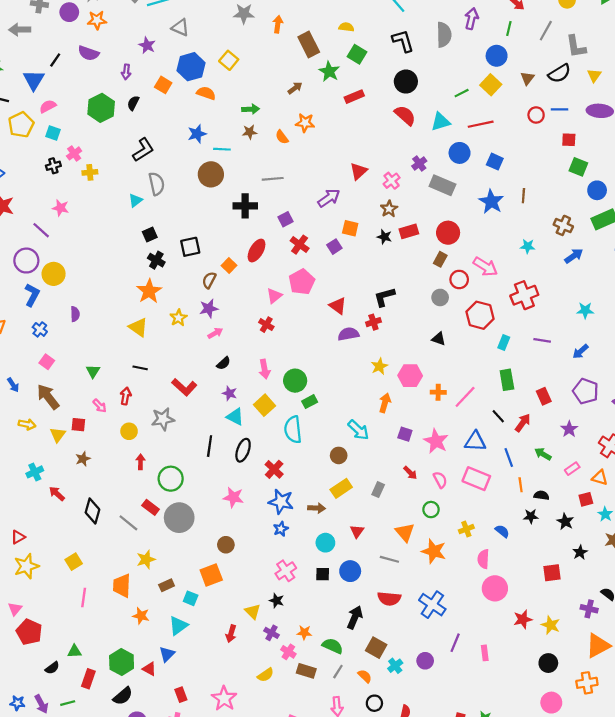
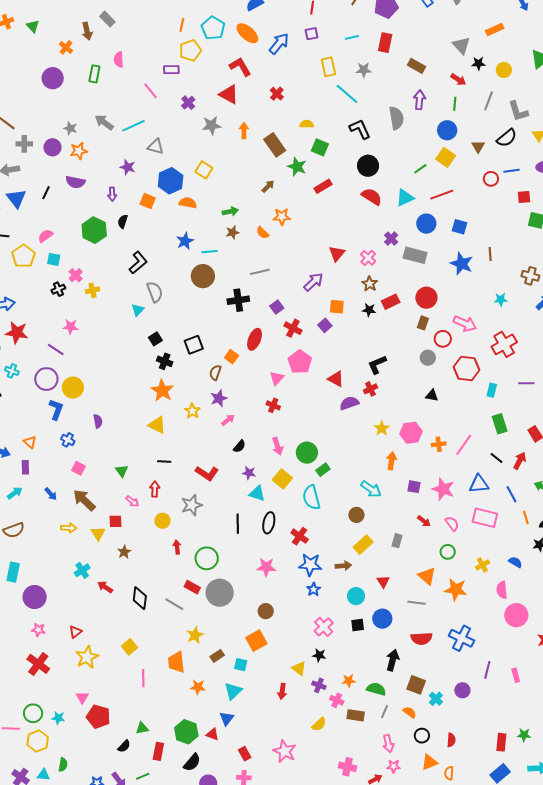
blue triangle: (34, 80) -> (16, 198), moved

